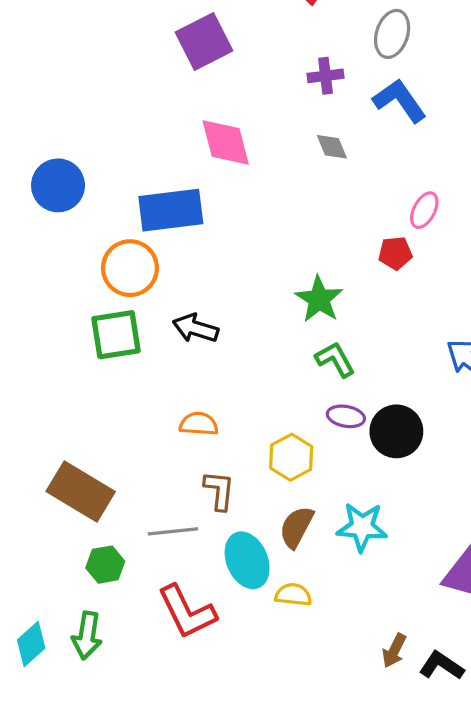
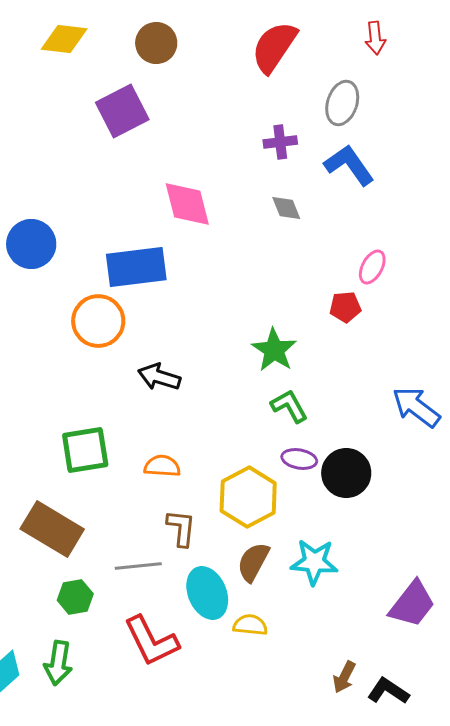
purple square: (204, 41) -> (122, 111), moved
green square: (116, 335) -> (85, 450), moved
yellow hexagon: (291, 457) -> (248, 497), size x1.4

